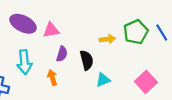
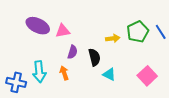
cyan arrow: (24, 62) -> (39, 72), moved
cyan triangle: (103, 80) -> (109, 74), turned 48

